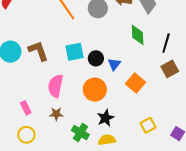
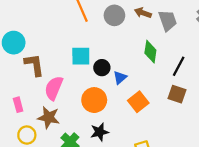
brown L-shape: (38, 51) -> (34, 65), moved
brown square: (170, 69) -> (177, 94), turned 36
brown star: (56, 114) -> (49, 118), size x1.5
yellow circle: (26, 135) -> (27, 135), moved

